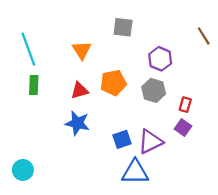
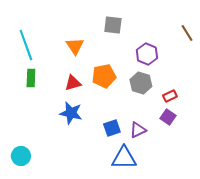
red rectangle: (185, 105) -> (170, 96), turned 48
purple triangle: (150, 142) -> (138, 130), size x0.7

